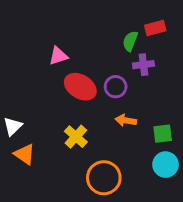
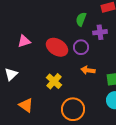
green semicircle: (130, 41) -> (81, 19), moved
pink triangle: (58, 56) -> (24, 41), moved
orange triangle: (24, 154) -> (26, 105), moved

